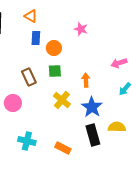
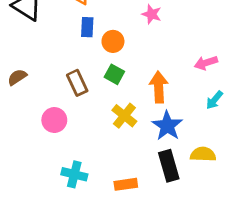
green square: (55, 71) -> (114, 74), turned 32
orange arrow: (86, 80) -> (159, 87), size x1.5
orange rectangle: (63, 148) -> (126, 184), turned -35

